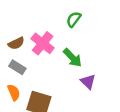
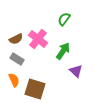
green arrow: (72, 58) -> (63, 51), turned -102

